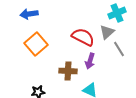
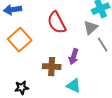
red semicircle: (83, 37) -> (57, 23), moved, turned -145

